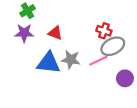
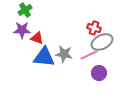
red triangle: (55, 33) -> (37, 38), moved
purple circle: (125, 78) -> (99, 73), moved

